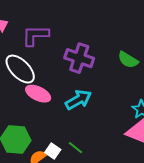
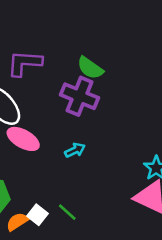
green semicircle: (128, 60) -> (90, 68), moved
cyan arrow: (78, 100) -> (75, 150), size x0.6

